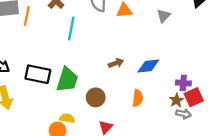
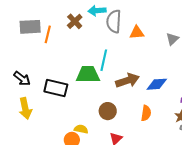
cyan line: (71, 29) -> (104, 60), moved
brown arrow: (116, 63) -> (127, 80), size x1.6
green trapezoid: (67, 80) -> (88, 74), moved, turned -110

